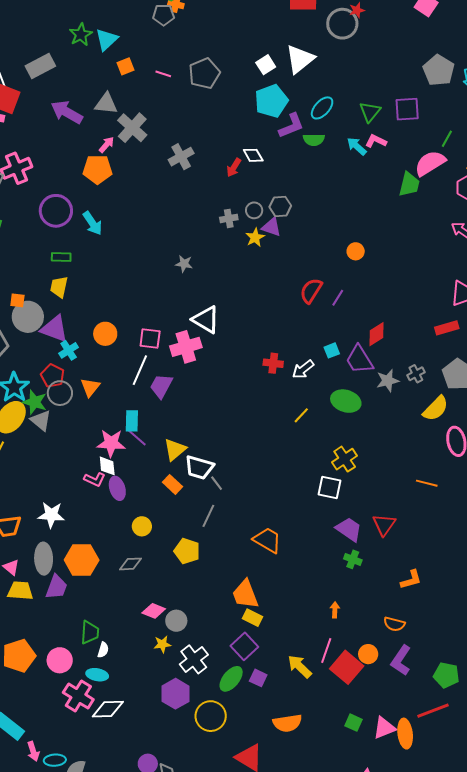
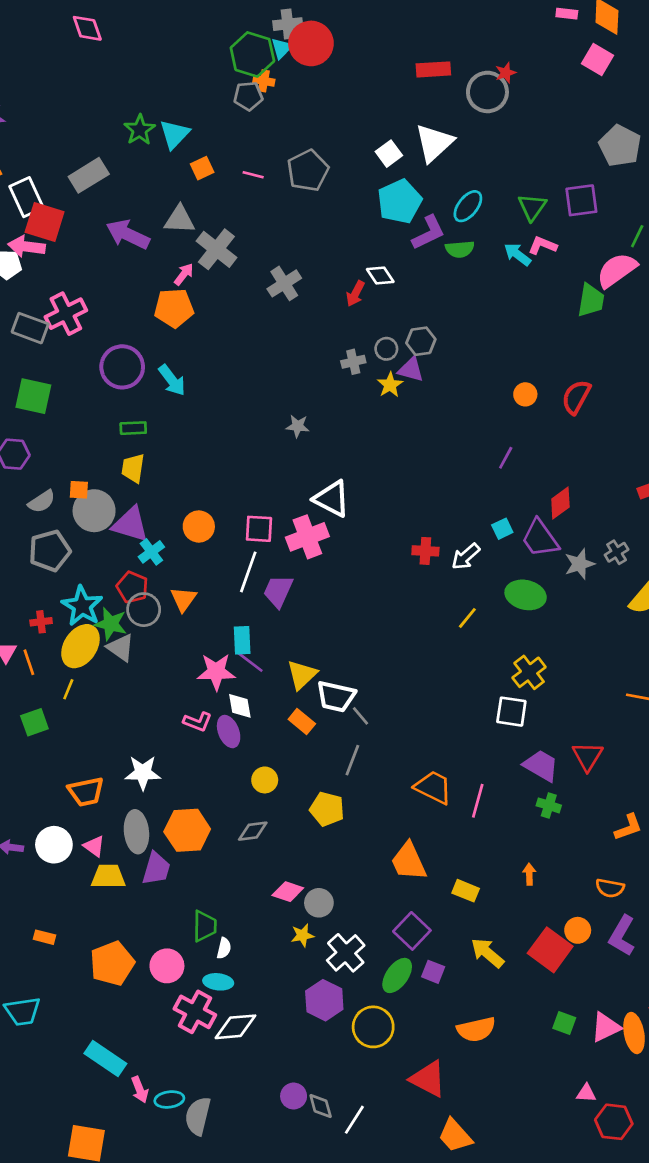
red semicircle: (311, 291) -> (576, 397), moved
white diamond: (107, 466) -> (240, 706), moved
yellow rectangle: (252, 618) -> (466, 891), moved
pink line: (326, 650) -> (478, 801), moved

